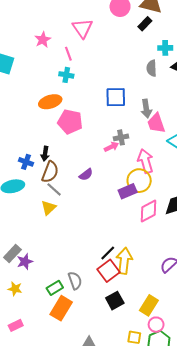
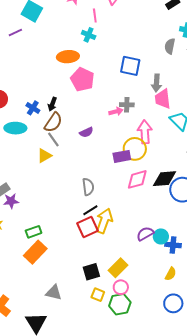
gray semicircle: (75, 281) -> (88, 187), moved
black square: (115, 301) -> (91, 272), moved

